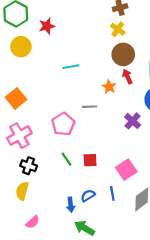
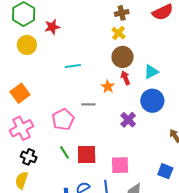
red square: (90, 160) -> (87, 155), size x1.5
pink square: (126, 170) -> (120, 165), turned 30

